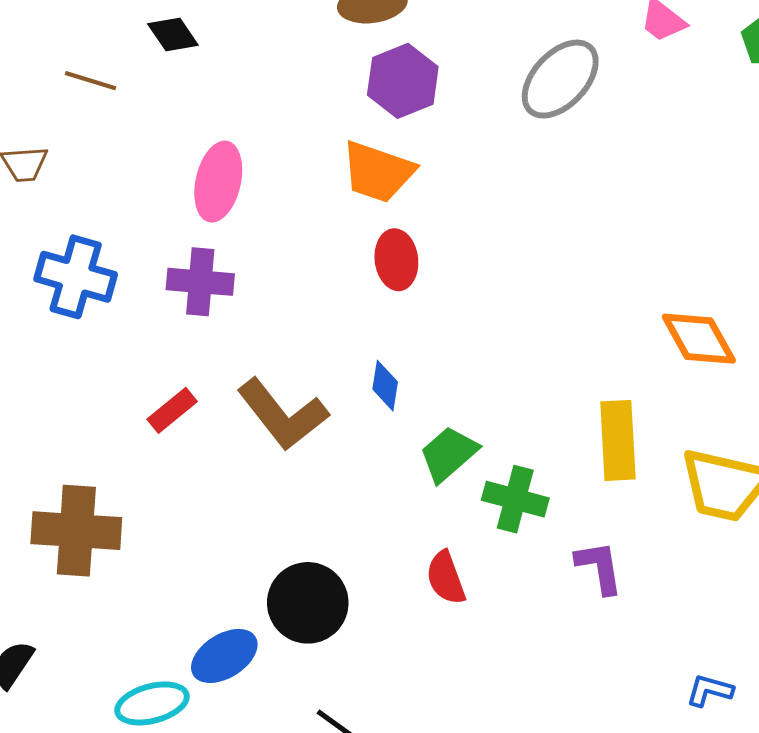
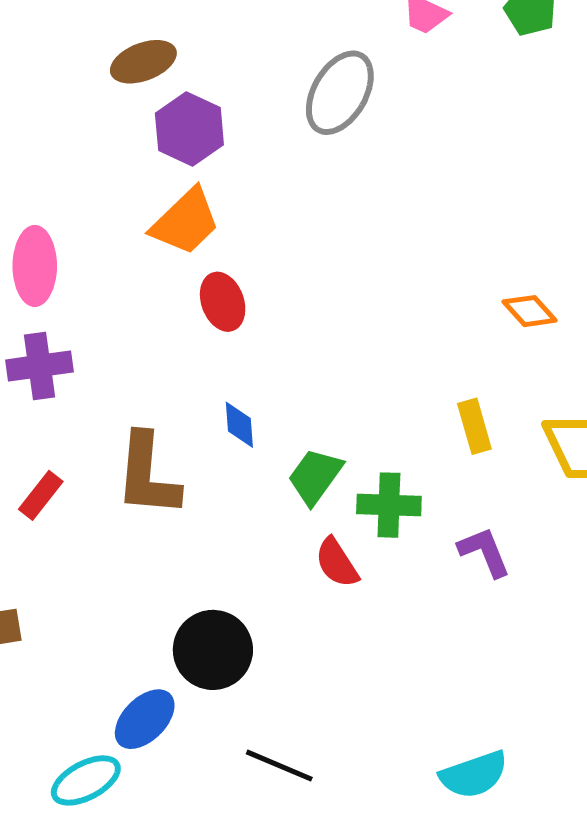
orange trapezoid: (378, 172) -> (185, 222), turned -50
orange diamond: (699, 339) -> (530, 311), size x0.7
brown L-shape: (283, 414) -> (147, 475), turned 56
yellow rectangle: (618, 440) -> (474, 426), size x0.7
red semicircle: (446, 578) -> (337, 563), moved

